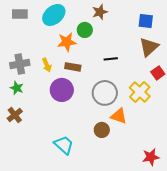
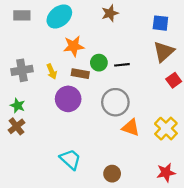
green circle: (85, 30) -> (99, 63), moved
green star: (17, 88) -> (18, 105), moved
yellow cross: (140, 92) -> (166, 129), moved
brown circle: (102, 130) -> (112, 174), moved

